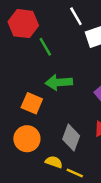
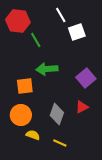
orange square: (32, 103) -> (25, 86), turned -30
yellow semicircle: (54, 162) -> (33, 135), moved

